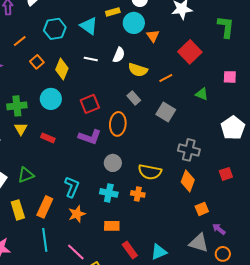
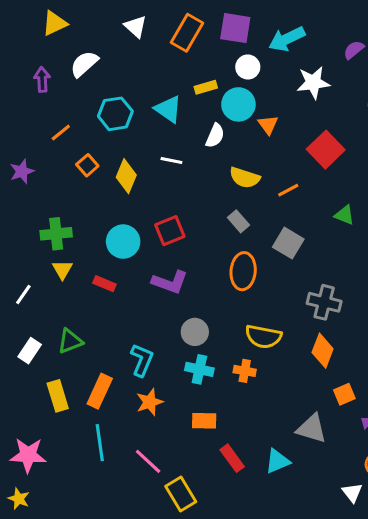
white semicircle: (119, 55) -> (215, 136), moved
cyan circle: (51, 99) -> (123, 242), moved
orange ellipse: (118, 124) -> (243, 271), moved
gray circle: (113, 163) -> (195, 332), moved
gray triangle: (199, 243) -> (312, 429), moved

